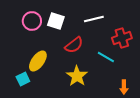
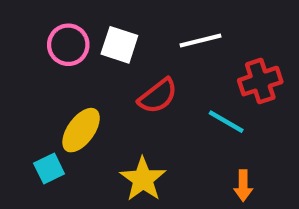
yellow star: (77, 76) -> (143, 179), moved
orange arrow: (124, 87) -> (243, 186), moved

